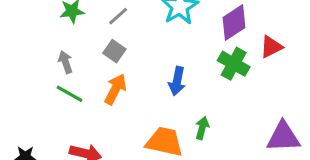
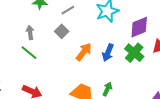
blue arrow: (177, 81) -> (108, 53), moved
orange arrow: (115, 89) -> (84, 52), moved

